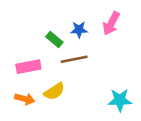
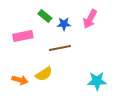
green rectangle: (54, 40) -> (45, 16), moved
pink rectangle: (28, 67) -> (23, 36), moved

